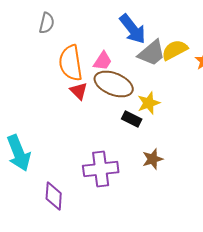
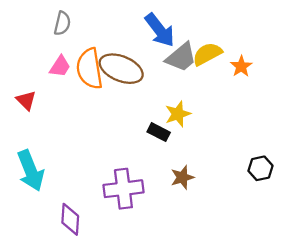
pink trapezoid: (103, 61) -> (60, 66), moved
brown ellipse: (114, 84) -> (121, 69), moved
red triangle: (79, 91) -> (26, 100), moved

